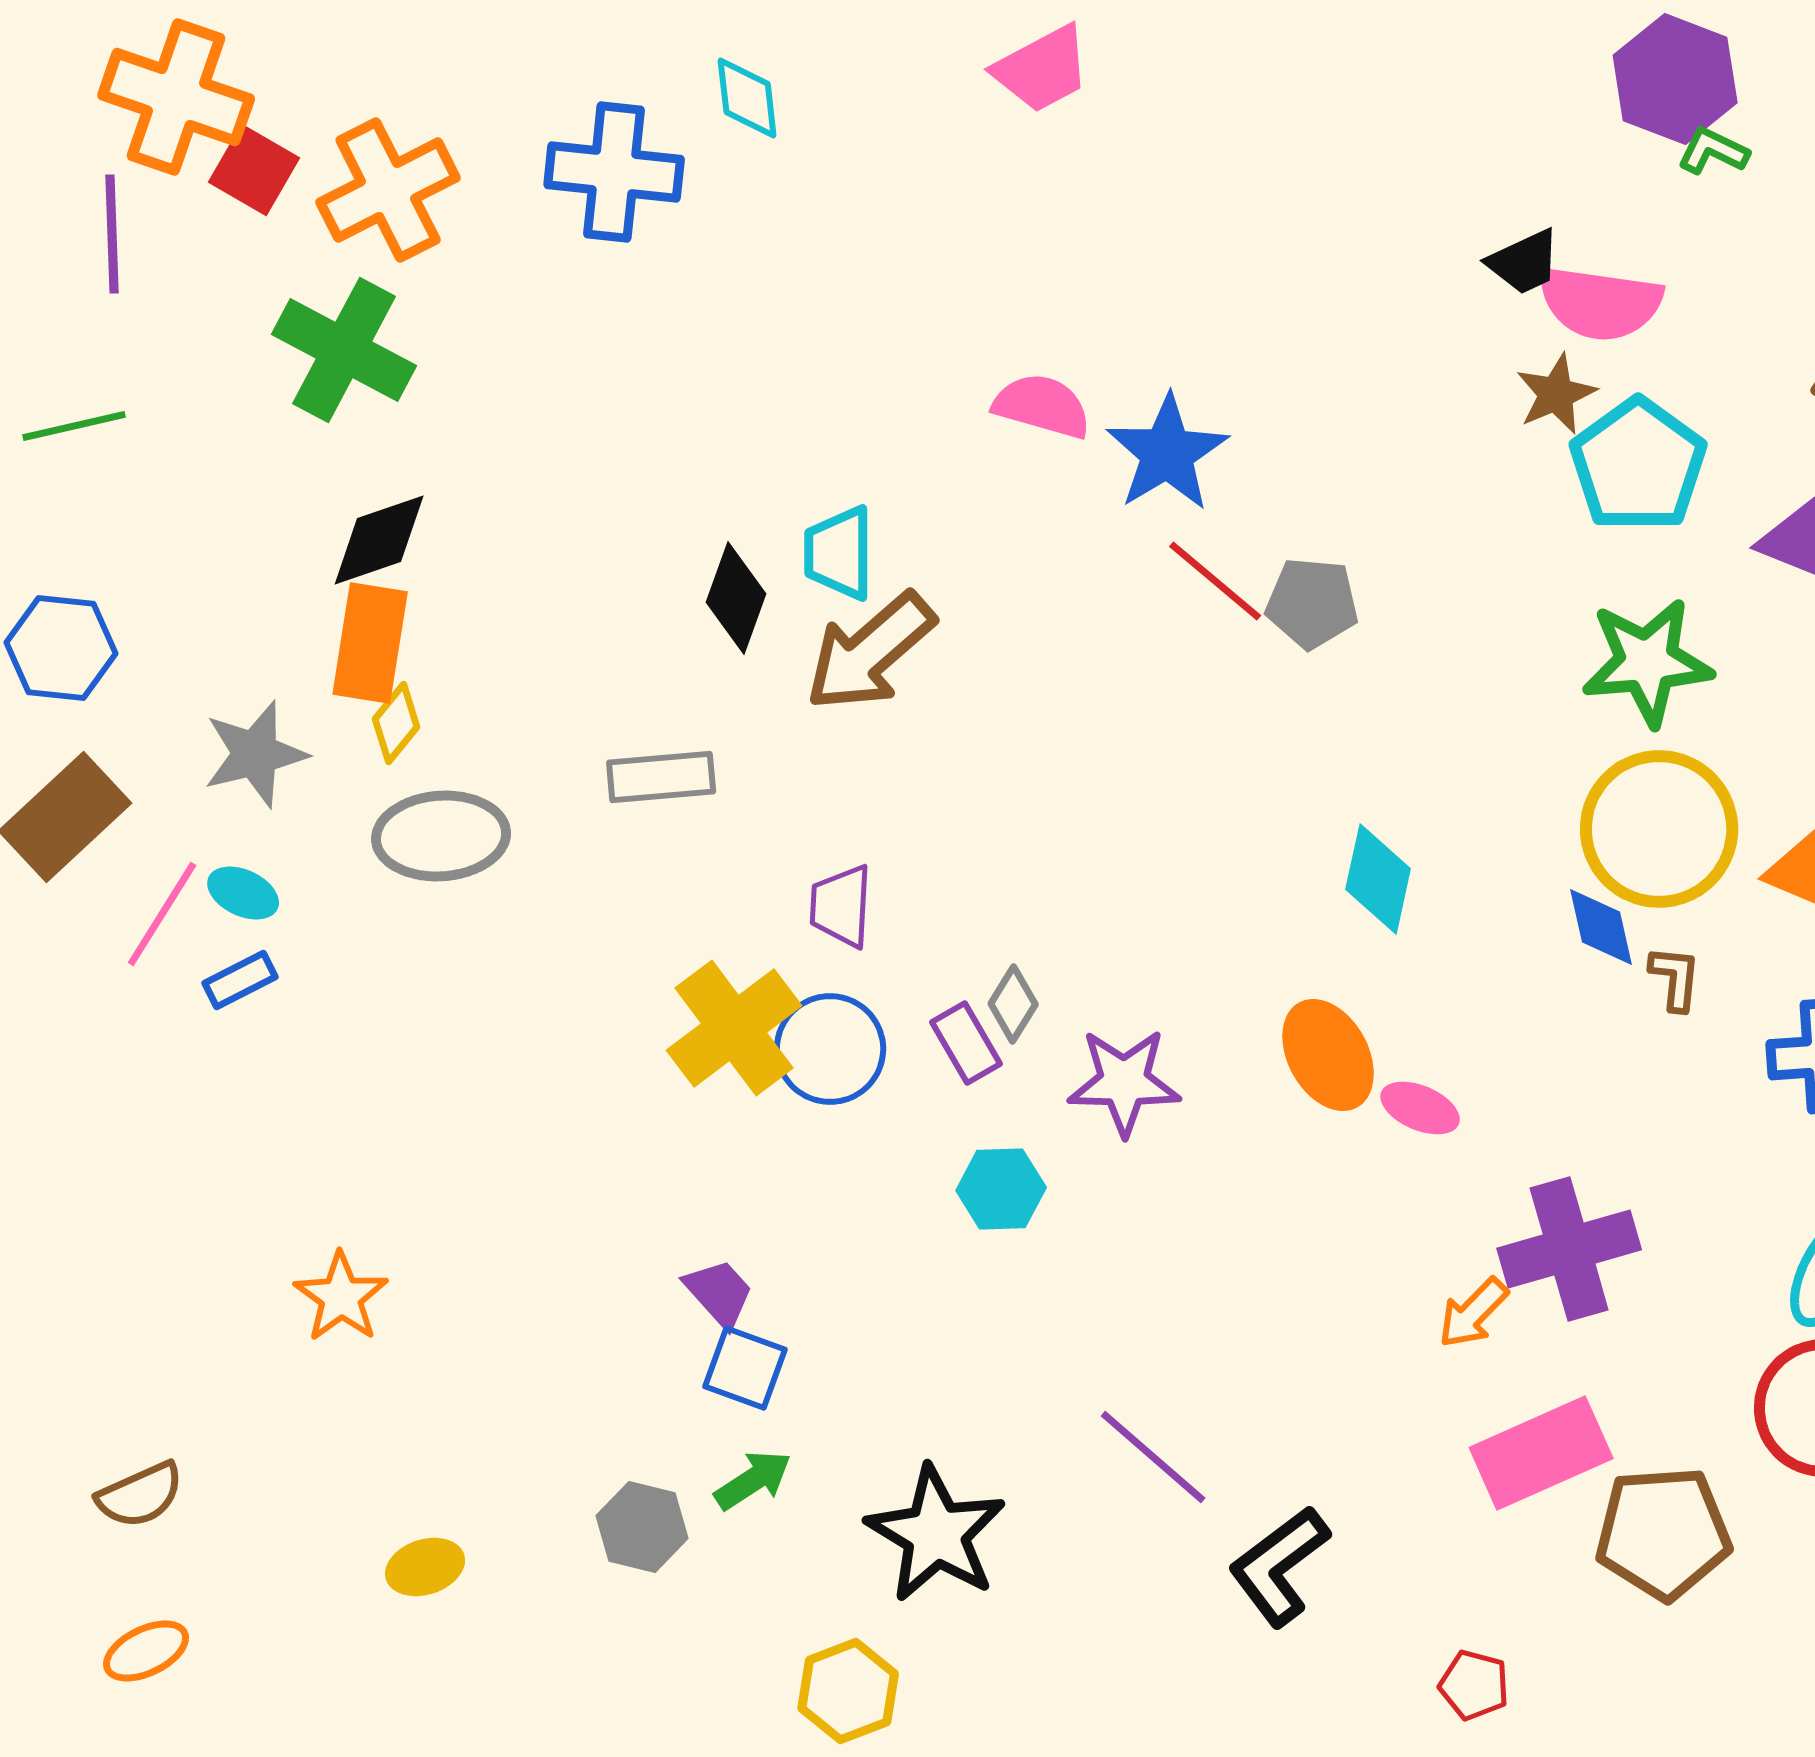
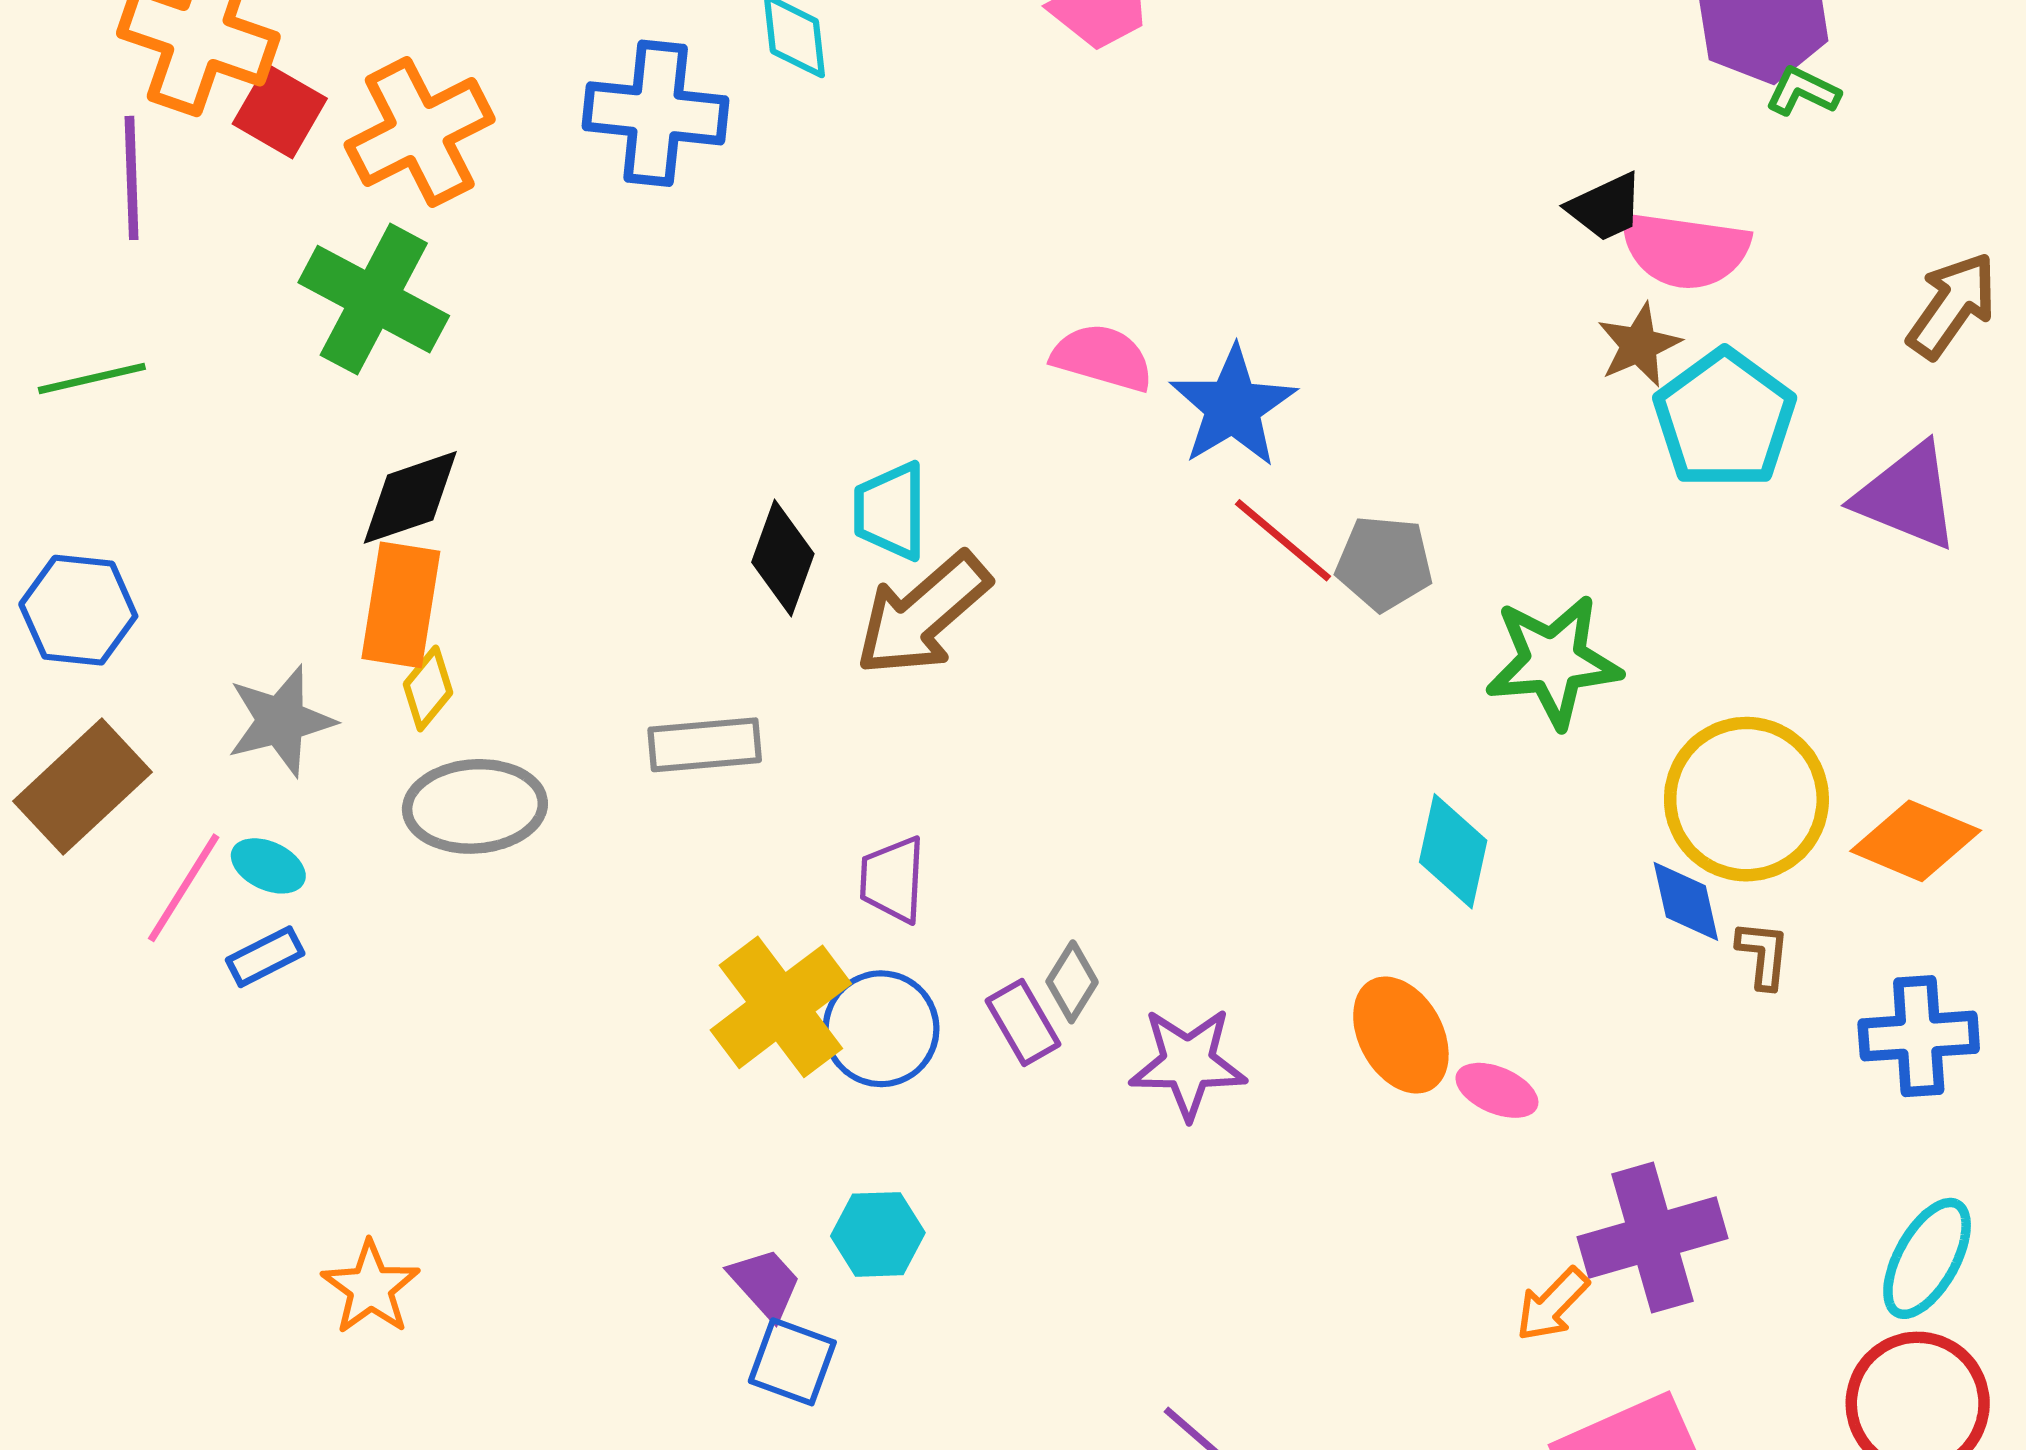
green star: (1647, 662) -> (1553, 661), moved
cyan hexagon: (1001, 1189) -> (878, 1234), moved

